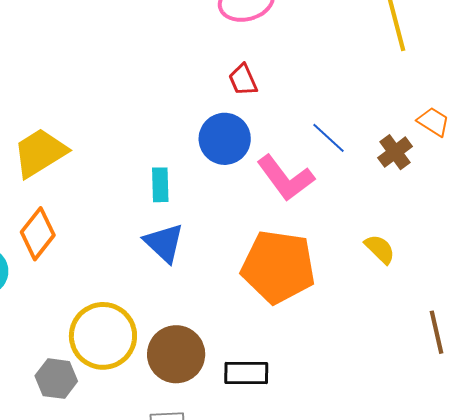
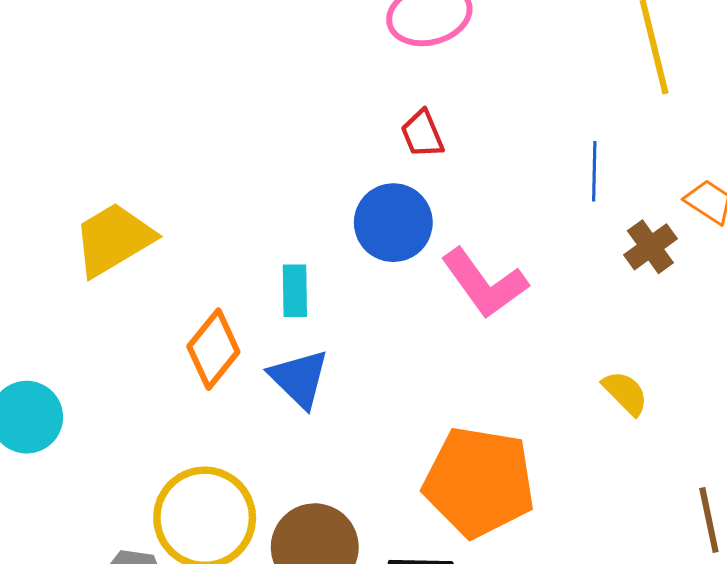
blue line: (328, 138) -> (594, 171), moved, turned 48
orange diamond: (38, 234) -> (213, 349), moved
orange pentagon: (278, 267) -> (479, 482), moved

